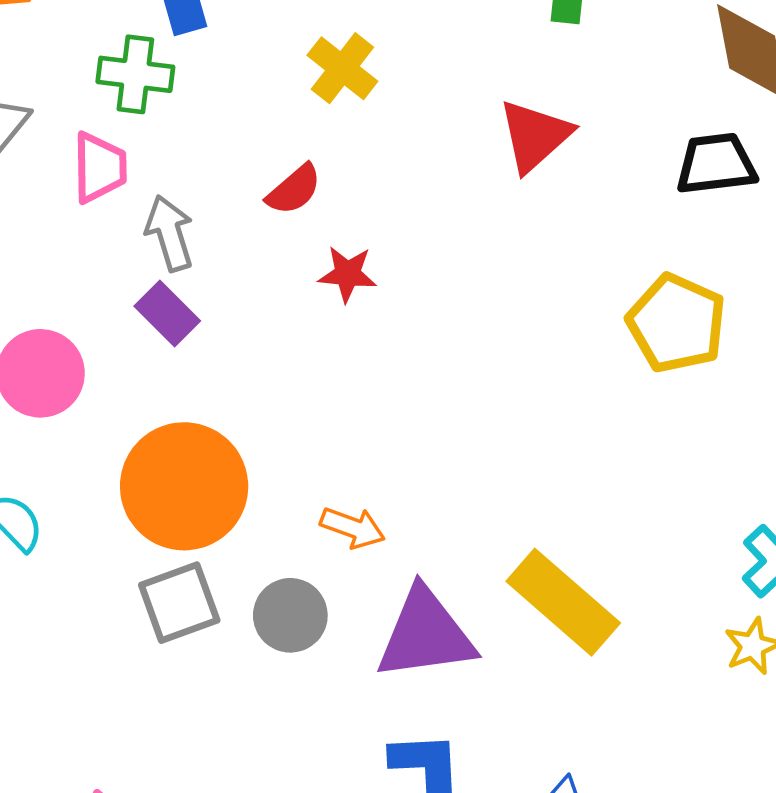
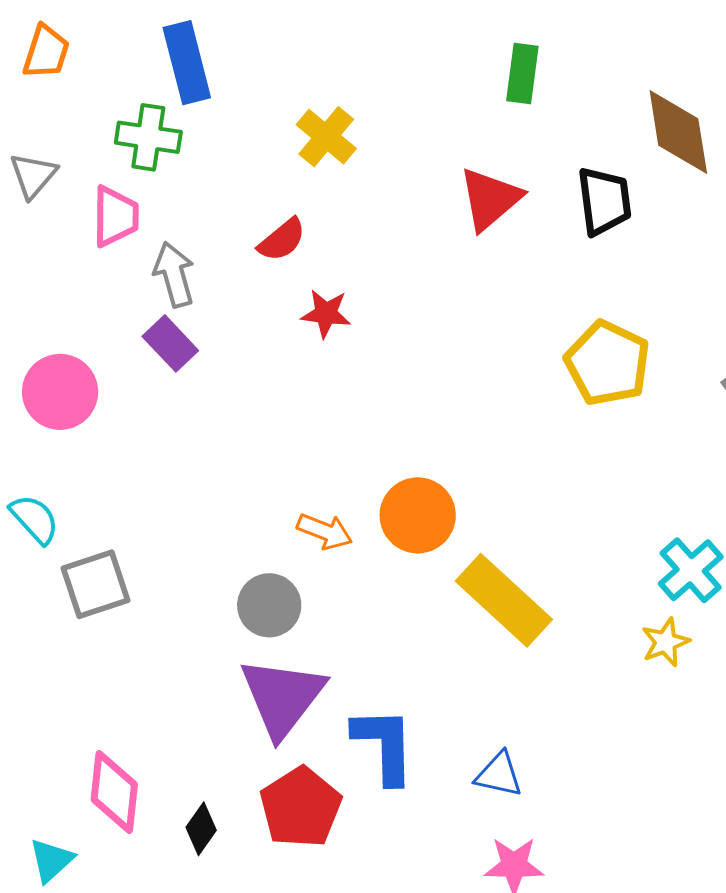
black trapezoid: (716, 164) -> (604, 201), moved, turned 88
orange circle: (184, 486) -> (418, 515), moved, size x0.7
gray square: (179, 603) -> (95, 584), moved
purple triangle: (426, 634) -> (282, 697), moved, turned -46

